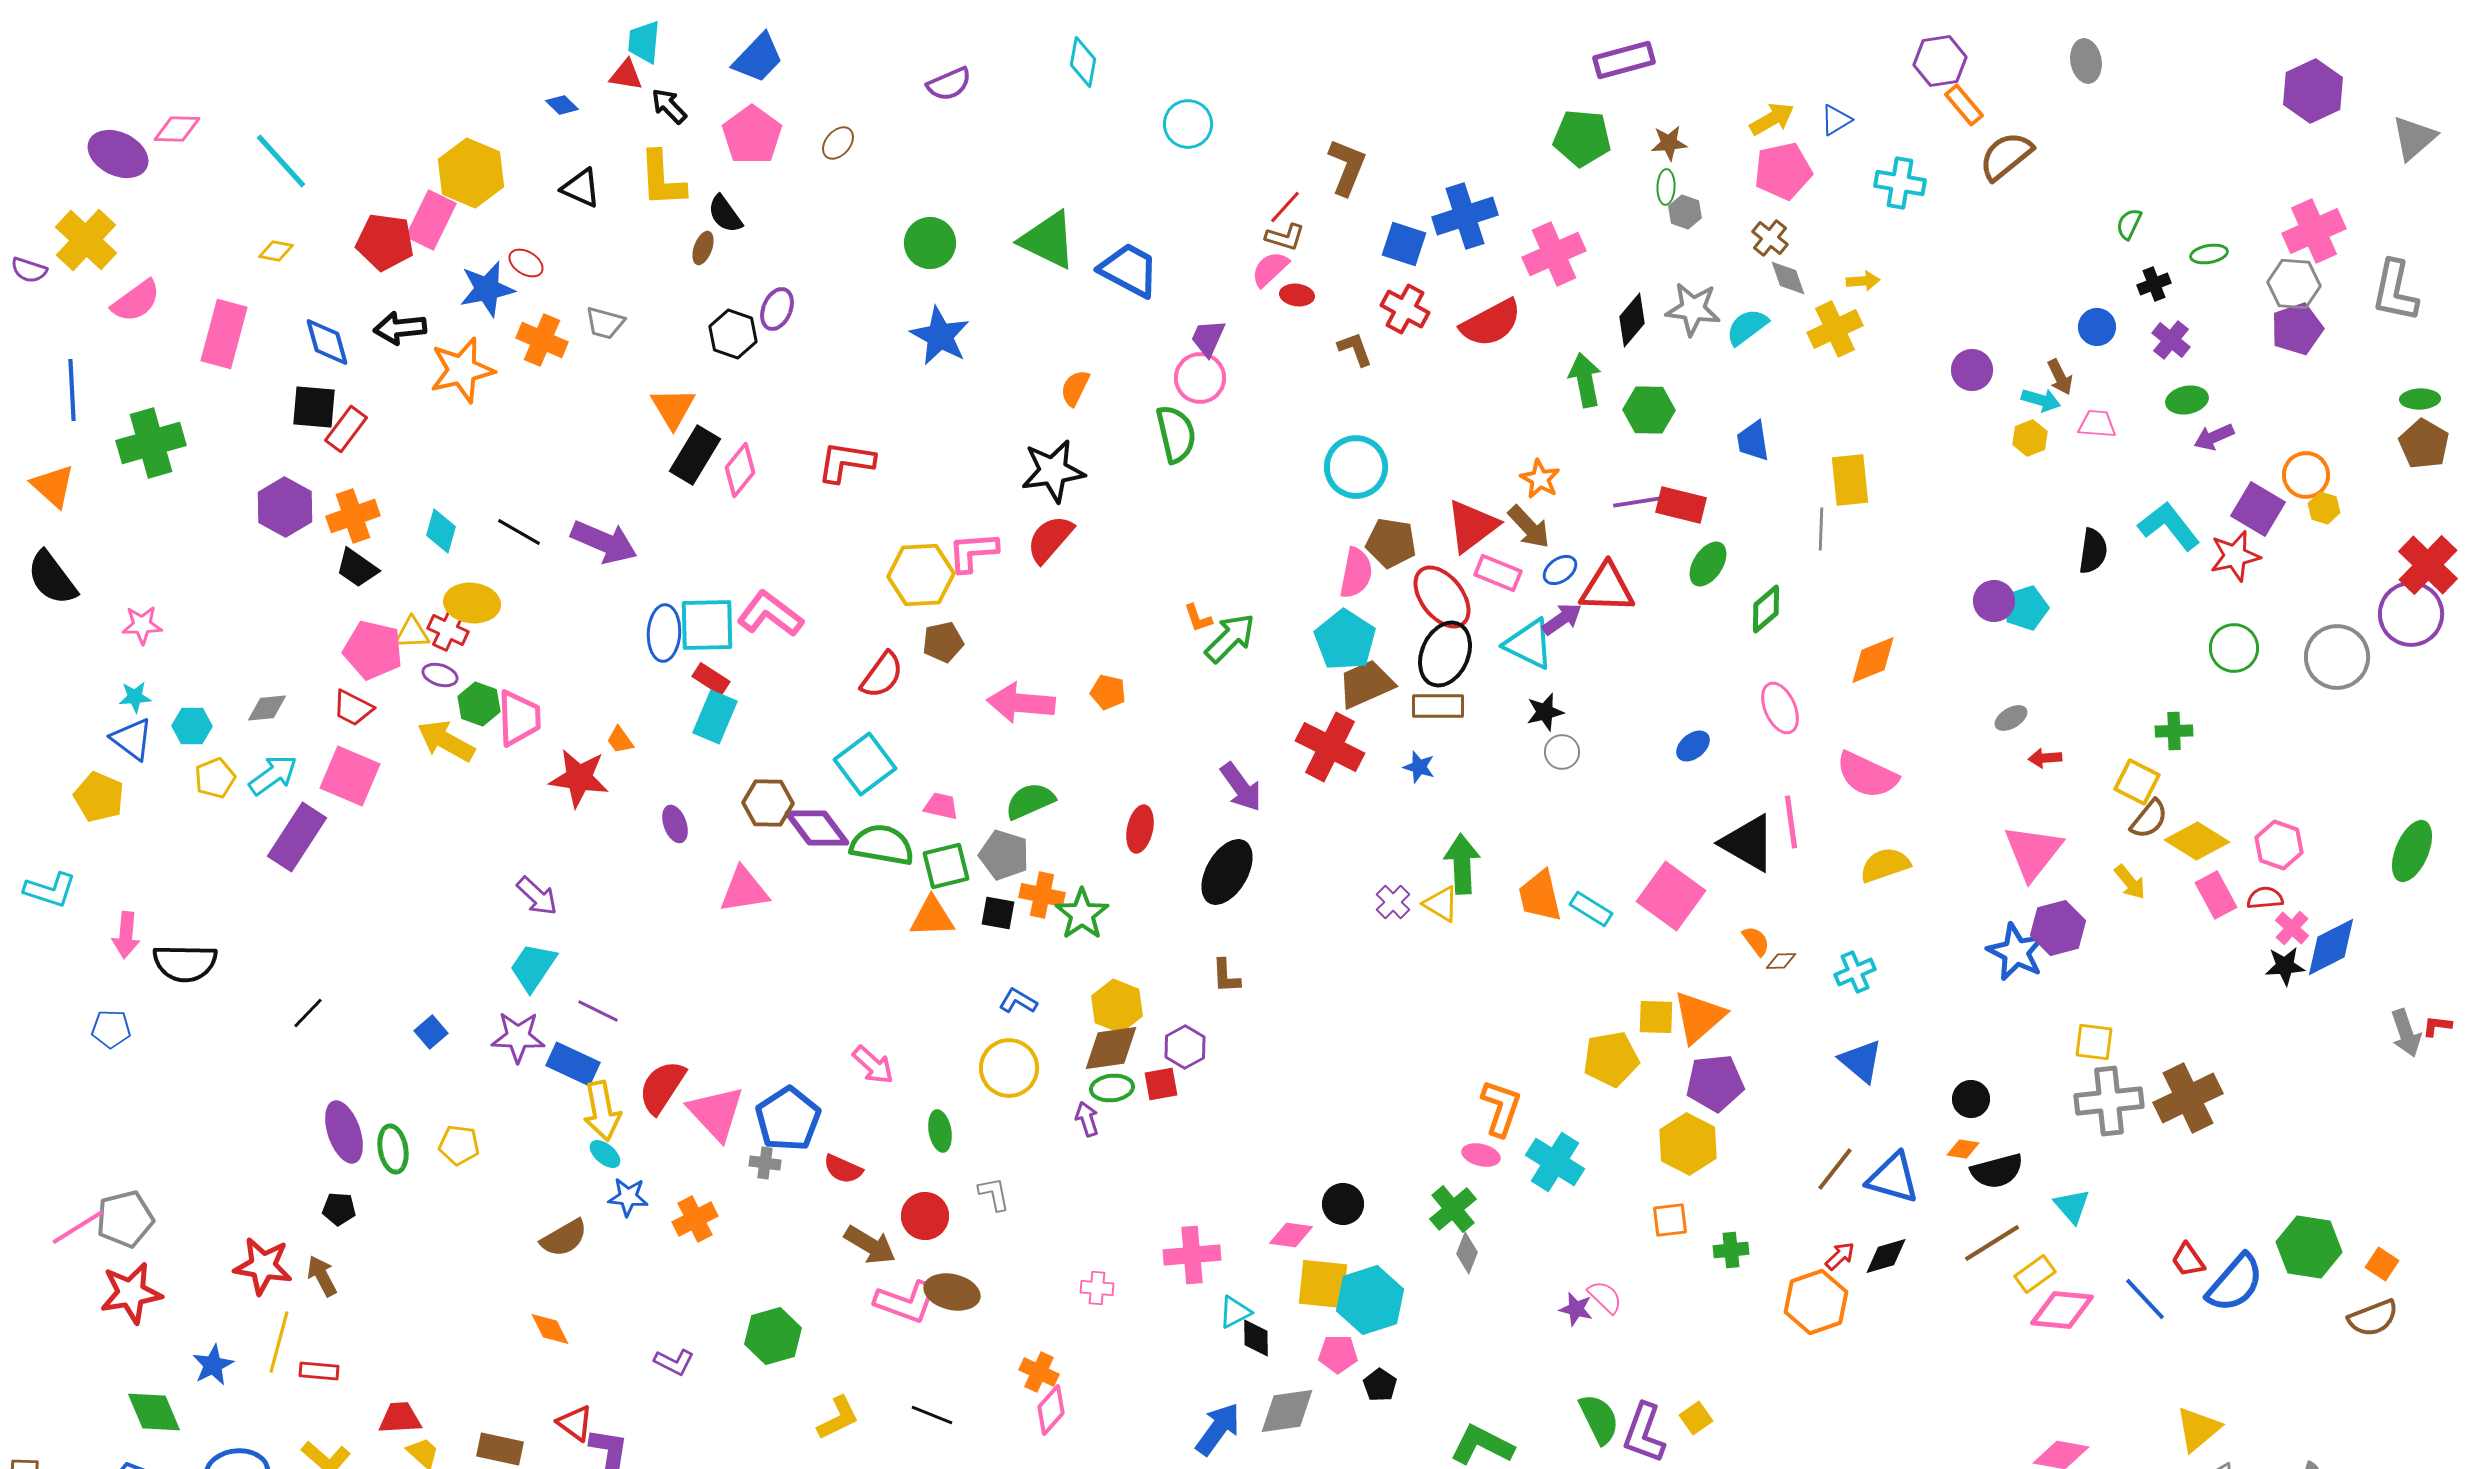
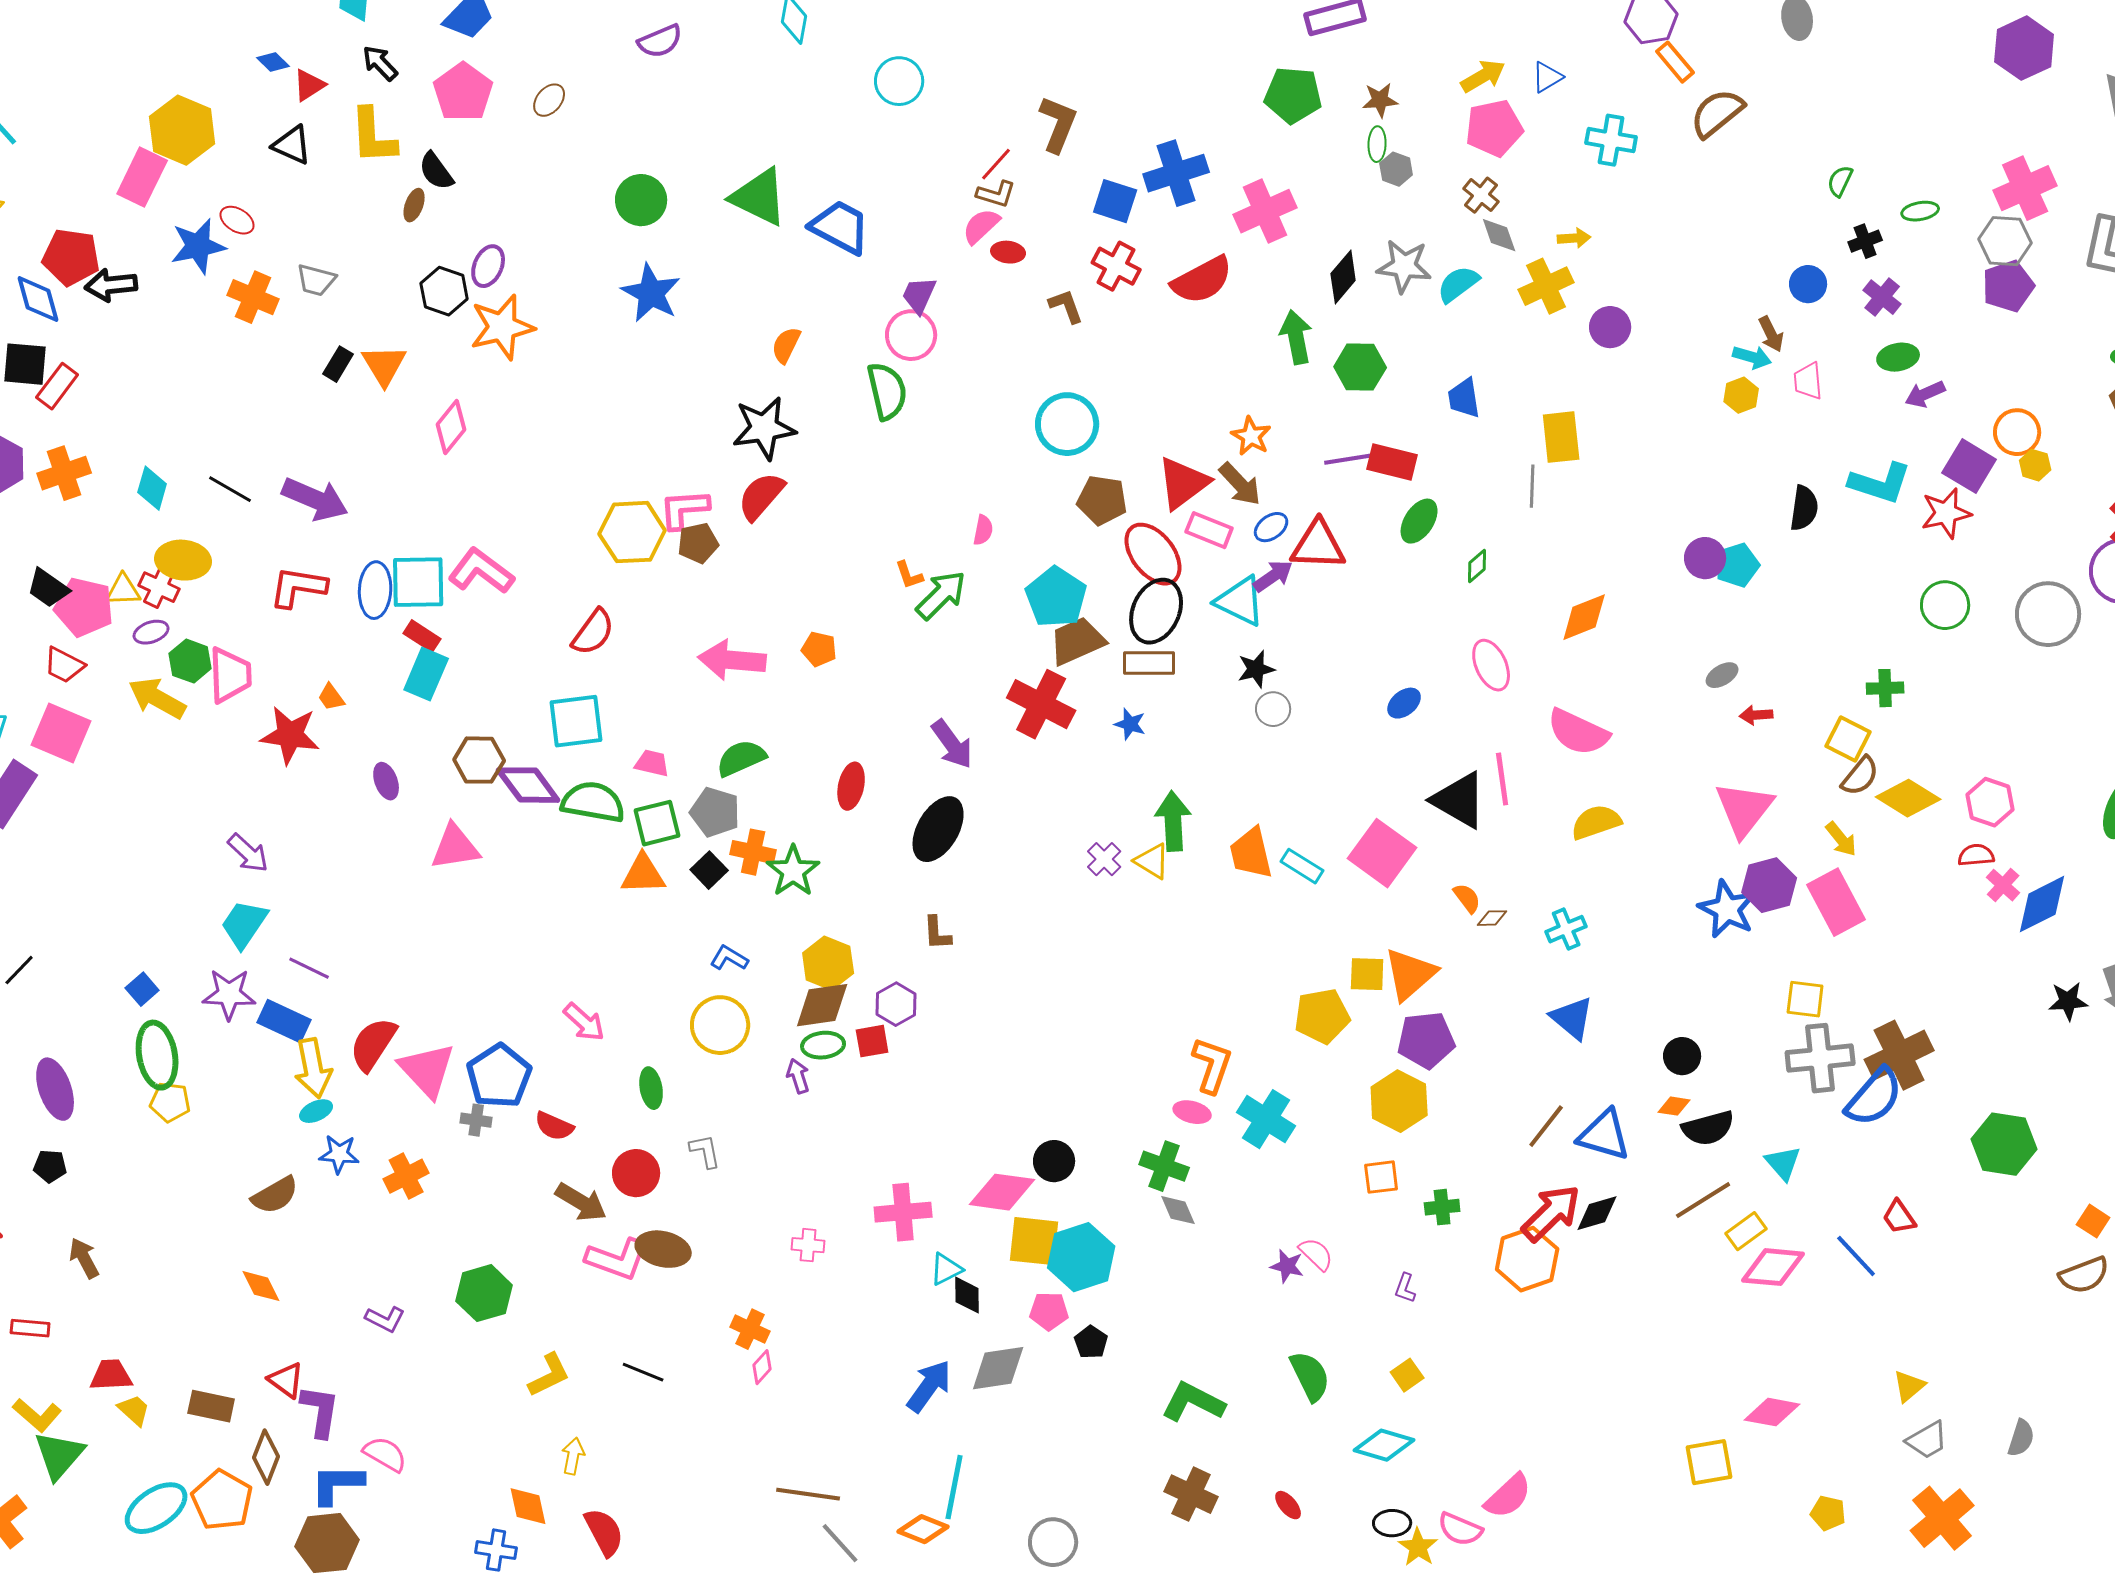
red triangle: (626, 75) -> (309, 85), moved, turned -42
red pentagon: (385, 242) -> (71, 257), moved
orange star: (462, 370) -> (502, 327), moved
purple circle: (1972, 370) -> (1610, 327), moved
pink trapezoid: (2097, 424) -> (1808, 381), turned -99
black rectangle: (695, 455) -> (338, 364), moved, size x0.6
red L-shape: (846, 462) -> (298, 587), moved
cyan L-shape: (2169, 526) -> (1880, 483), turned 146
black trapezoid: (357, 568) -> (48, 588), moved
pink semicircle: (1356, 573) -> (983, 530), moved, size x0.6
green diamond: (1766, 609) -> (1477, 566), size x0.7
brown pentagon: (943, 642) -> (698, 543), moved
purple ellipse: (440, 675) -> (151, 632), turned -36
cyan square: (865, 764) -> (576, 721), turned 30
pink rectangle: (2216, 895) -> (1836, 902), moved, size x1.4
black square: (998, 913) -> (709, 870), turned 36
black star: (2285, 966) -> (2068, 1001), moved
green ellipse: (393, 1149) -> (157, 1055), moved, size x1.4
cyan ellipse: (605, 1154) -> (316, 1111), turned -64
green cross: (1453, 1209) -> (1164, 1166), turned -30
pink diamond: (1291, 1235) -> (1002, 1192), size x1.5
green hexagon: (2309, 1247) -> (2004, 1144), moved
gray diamond: (1467, 1253) -> (1178, 1210), turned -45
red arrow: (1840, 1256) -> (1551, 1213), size x2.0
brown arrow: (322, 1276) -> (84, 1258), moved
blue semicircle: (2235, 1283) -> (1874, 1097), moved
pink diamond: (1051, 1410) -> (762, 1367), size x0.7
yellow triangle: (2198, 1429) -> (1909, 1386), size x0.7
purple L-shape: (1644, 1433) -> (1405, 1288), moved, size x0.5

